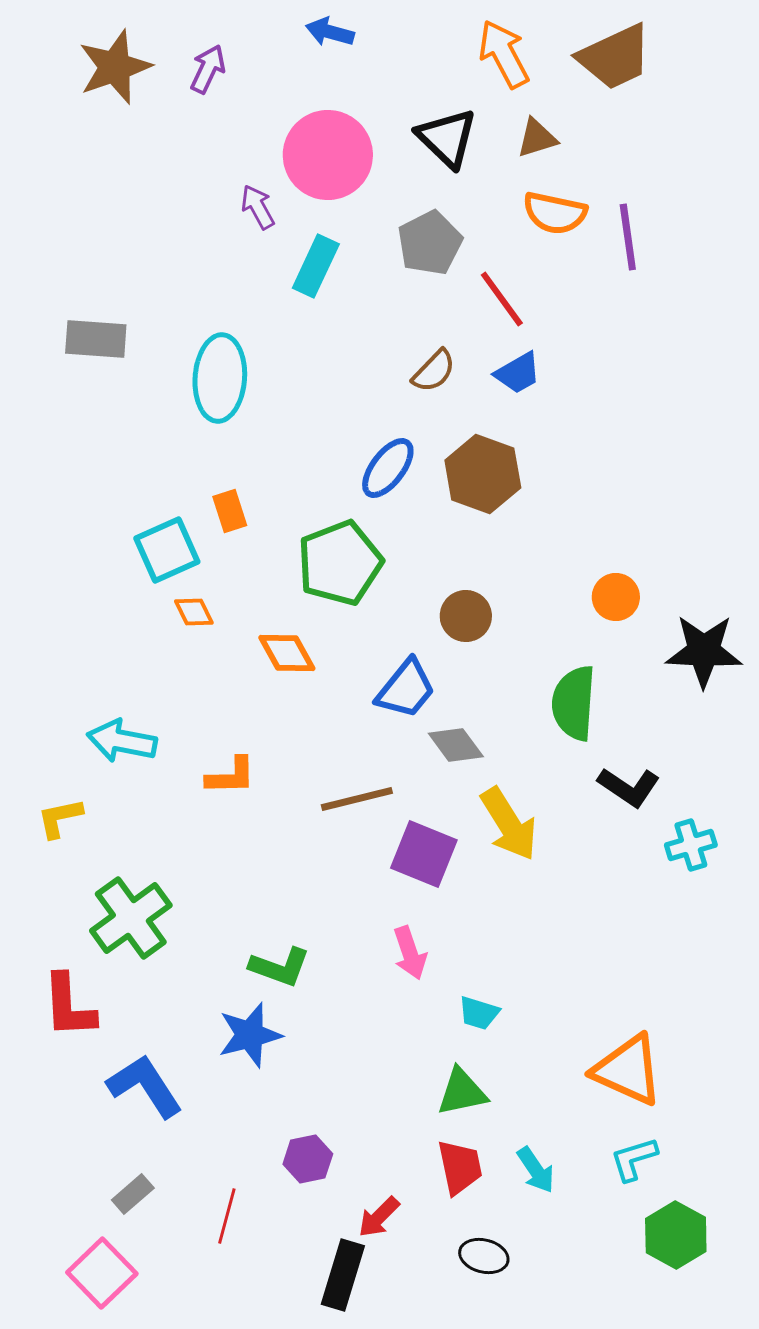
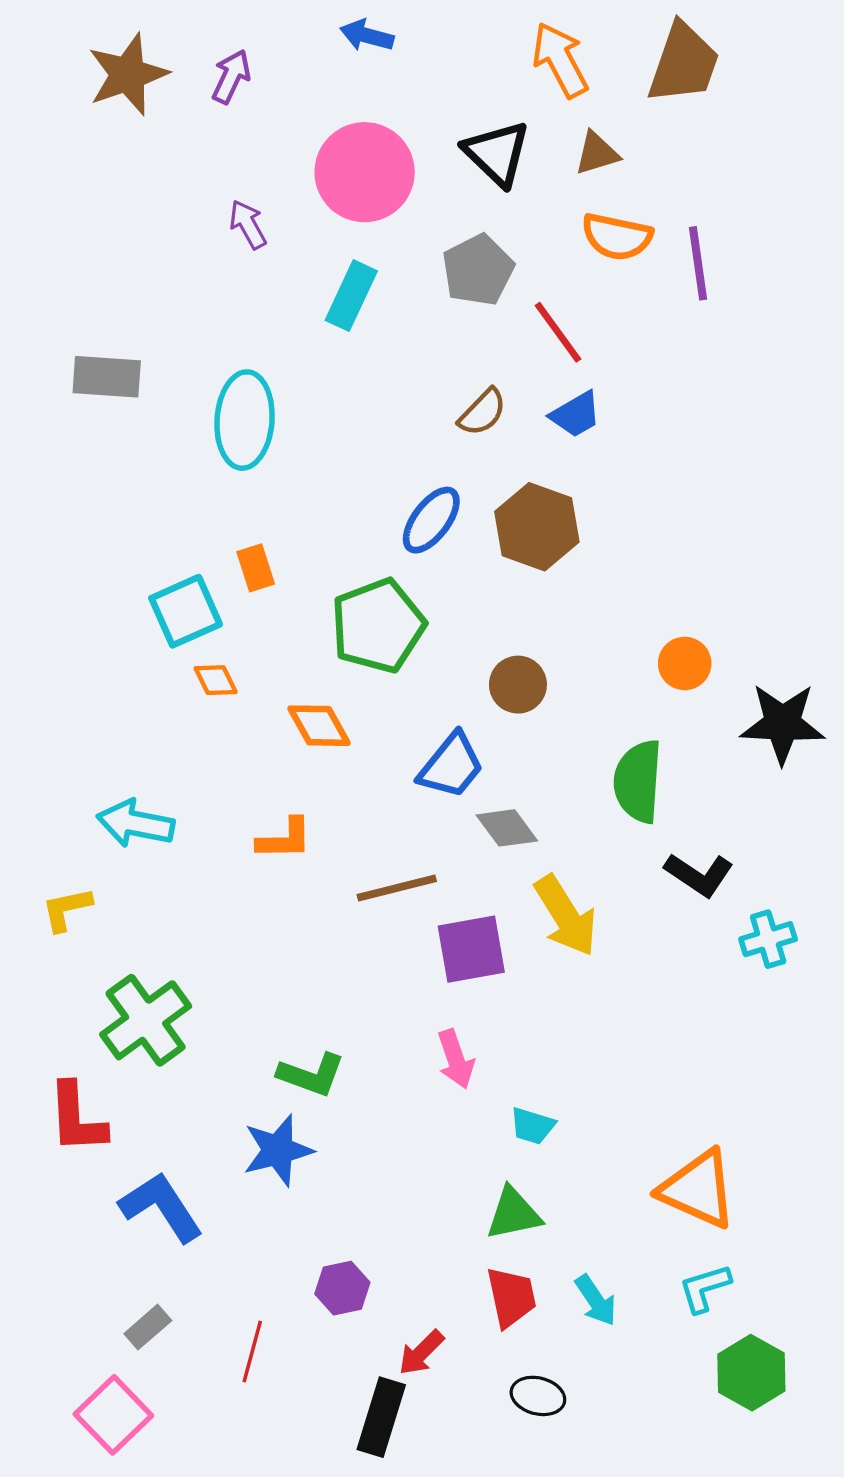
brown trapezoid: (615, 57) -> (684, 63), turned -46
purple arrow: (258, 207) -> (248, 224), moved
orange L-shape: (231, 776) -> (285, 839), moved
purple square: (424, 854) -> (471, 949), turned -32

